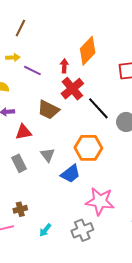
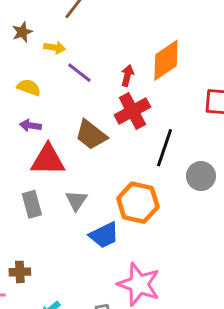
black line: (98, 108) -> (165, 148), turned 50
red triangle: (23, 132) -> (48, 160), size x1.4

